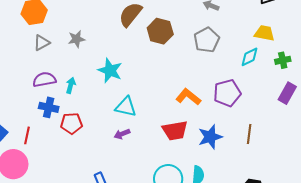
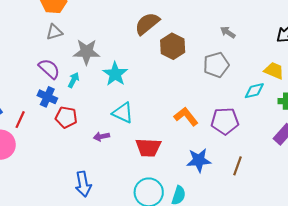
gray star: (76, 39) -> (87, 52), moved, size x1.5
purple semicircle: (44, 80) -> (49, 69), turned 40
red trapezoid: (175, 130) -> (148, 148), moved
purple arrow: (122, 134) -> (101, 137), moved

